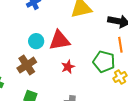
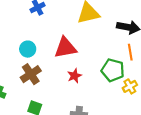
cyan circle: (36, 41) -> (28, 49), moved

